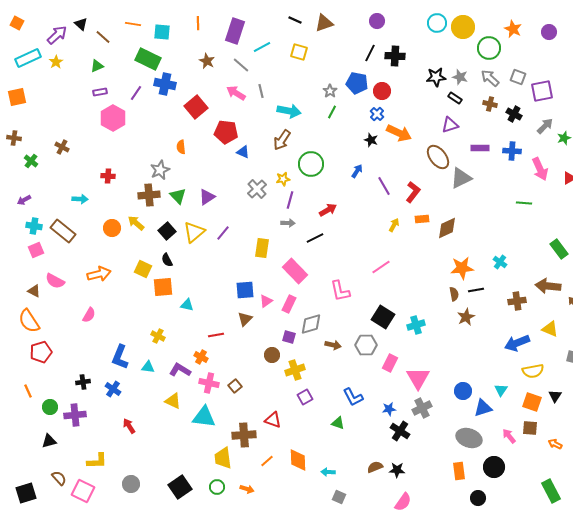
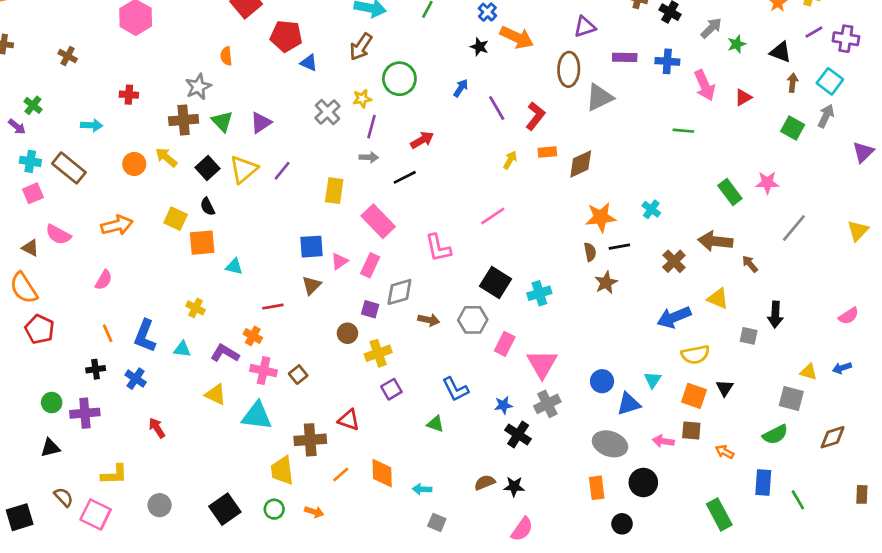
brown ellipse: (438, 157) -> (569, 69), turned 40
green cross: (31, 161) -> (33, 105), moved
purple arrow: (24, 200) -> (17, 127), turned -112
brown cross: (517, 301) -> (674, 261), turned -36
red pentagon: (41, 352) -> (40, 329), turned -30
orange line: (28, 391) -> (108, 333), moved
pink arrow: (509, 436) -> (663, 441), turned -42

